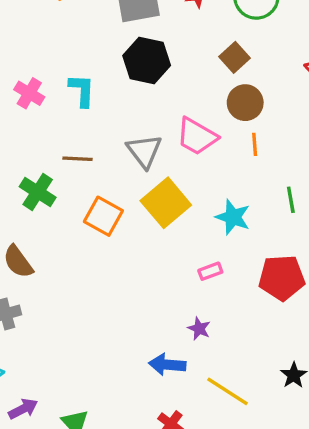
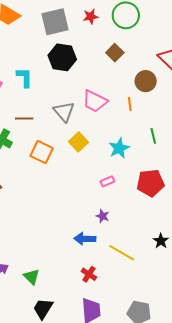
brown circle: (245, 103) -> (146, 81), moved
yellow square: (166, 203) -> (79, 142), size x0.7
cyan star: (233, 217) -> (119, 148), turned 30

